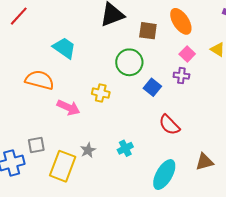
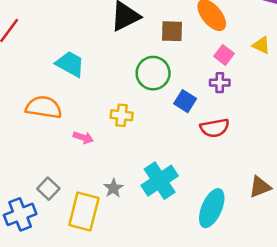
pink arrow: (68, 107) -> (83, 138), size x0.7
red semicircle: (169, 125) -> (215, 128), moved, turned -50
gray square: (36, 145) -> (48, 189), turned -30
cyan cross: (125, 148) -> (160, 181), size x1.8

